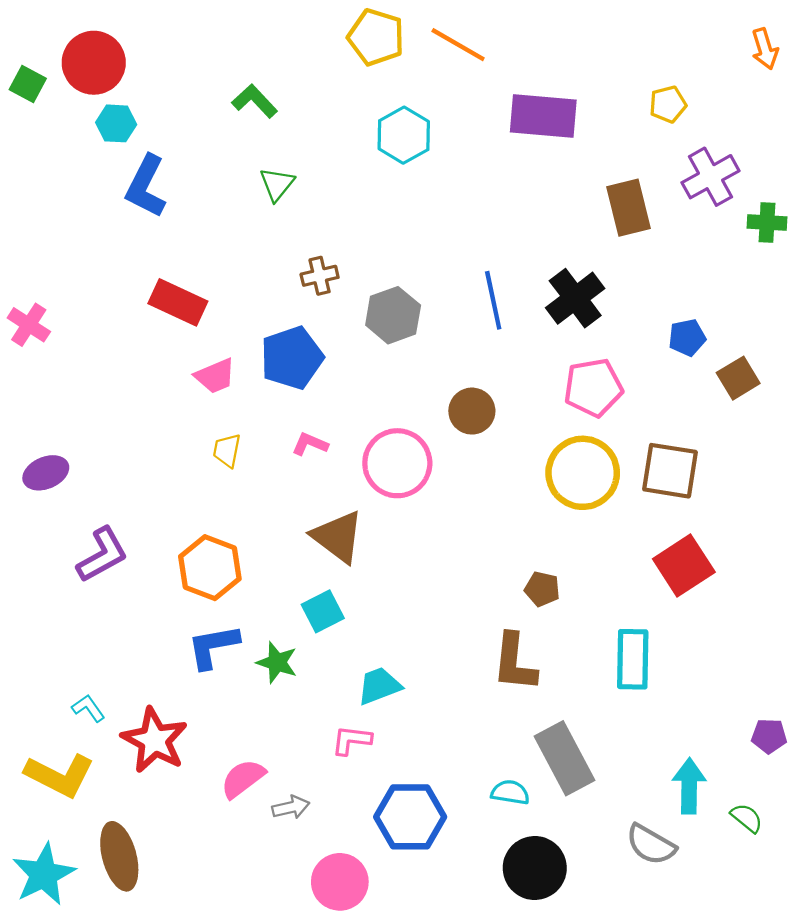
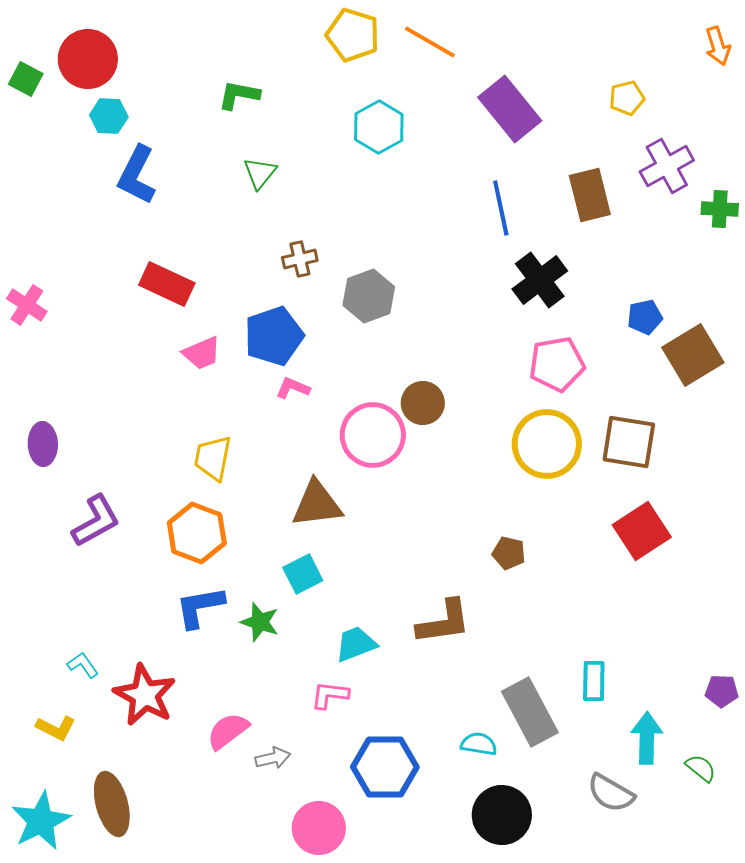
green L-shape: (255, 101) -> (239, 95), turned -36
purple rectangle: (543, 116) -> (510, 109), turned 46
blue line: (493, 300) -> (501, 208), moved
brown square: (738, 378) -> (693, 355), size x1.5
brown circle: (472, 411) -> (423, 403), moved
pink L-shape: (310, 444) -> (293, 388), moved
yellow trapezoid: (227, 450) -> (213, 458), moved, size x1.4
purple ellipse: (46, 473) -> (43, 444), turned -69
brown triangle: (338, 537) -> (317, 504), turned -44
cyan rectangle: (633, 659) -> (594, 681), moved, size x0.7
brown L-shape: (514, 662) -> (444, 622), moved, turned -104
yellow L-shape: (60, 775) -> (56, 728), size x0.6

